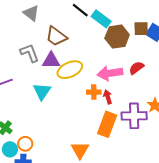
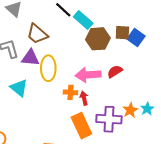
yellow ellipse: (70, 70) -> (48, 68), turned -70
cyan triangle: (42, 91) -> (19, 88), turned -30
orange rectangle: (107, 124) -> (81, 126), turned -50

